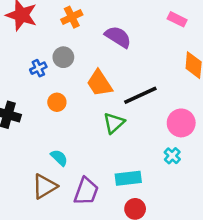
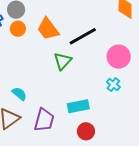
orange circle: (57, 102) -> (18, 29), moved

